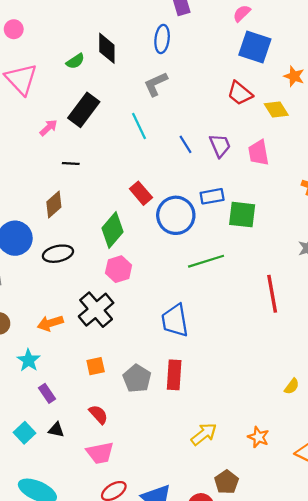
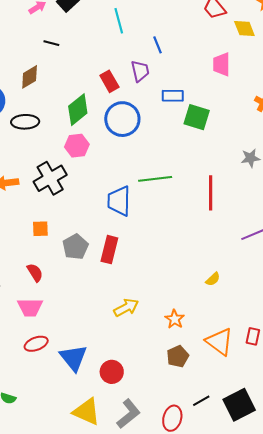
purple trapezoid: (220, 146) -> (140, 71), moved
blue circle: (176, 215) -> (122, 119), moved
green line: (206, 261) -> (155, 179), moved
brown pentagon: (227, 482) -> (178, 356), moved

